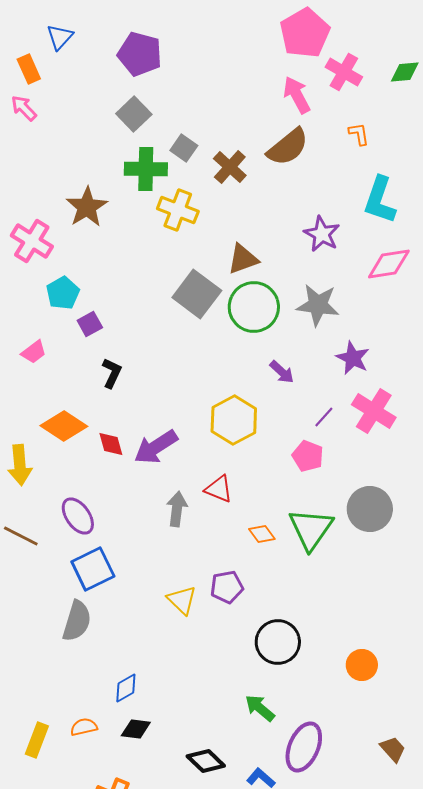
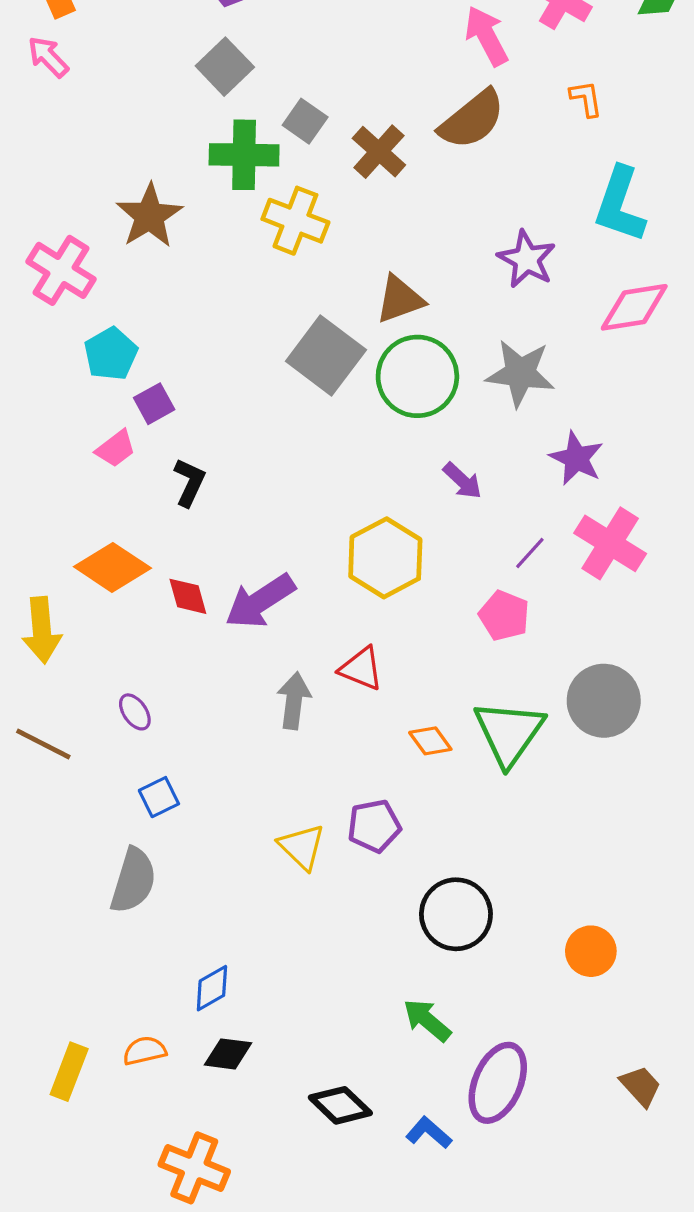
pink trapezoid: (34, 352) -> (116, 449), moved
purple ellipse: (78, 516) -> (135, 712), size x0.6
blue square: (93, 569) -> (159, 797), size x0.6

